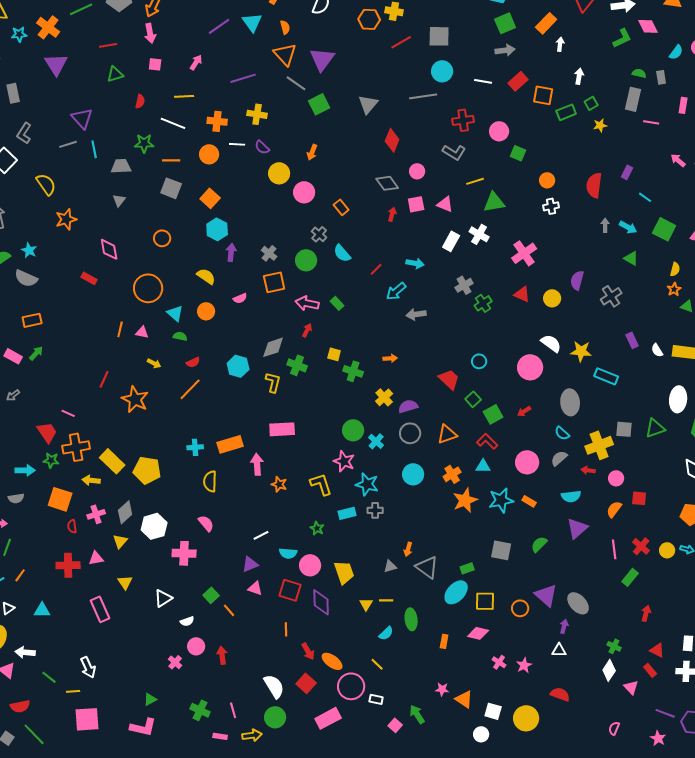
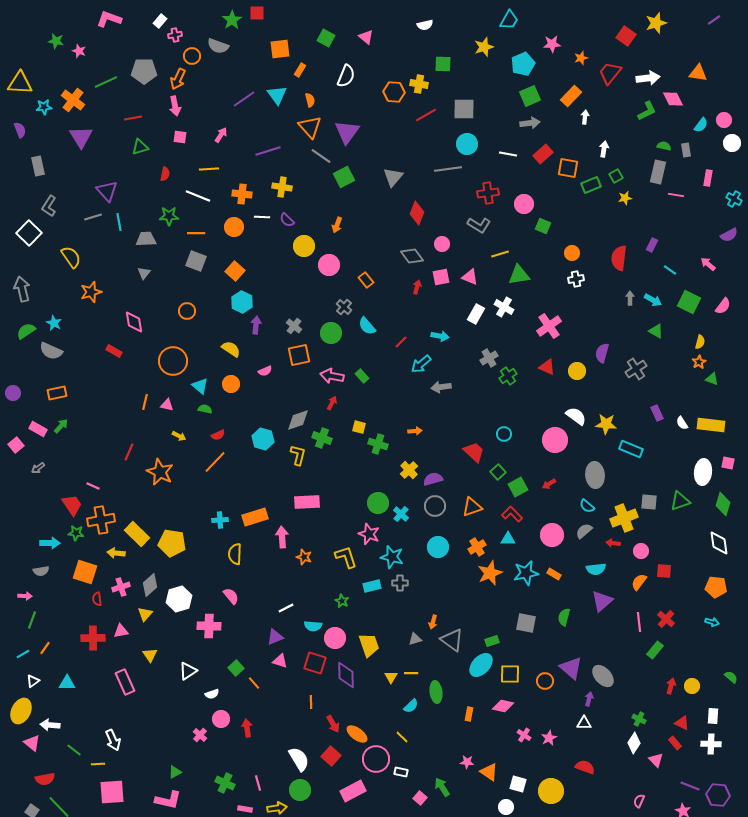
pink arrow: (678, 160) -> (708, 264), moved
green semicircle: (539, 544) -> (564, 617), turned -30
yellow circle: (667, 550) -> (692, 686), moved

